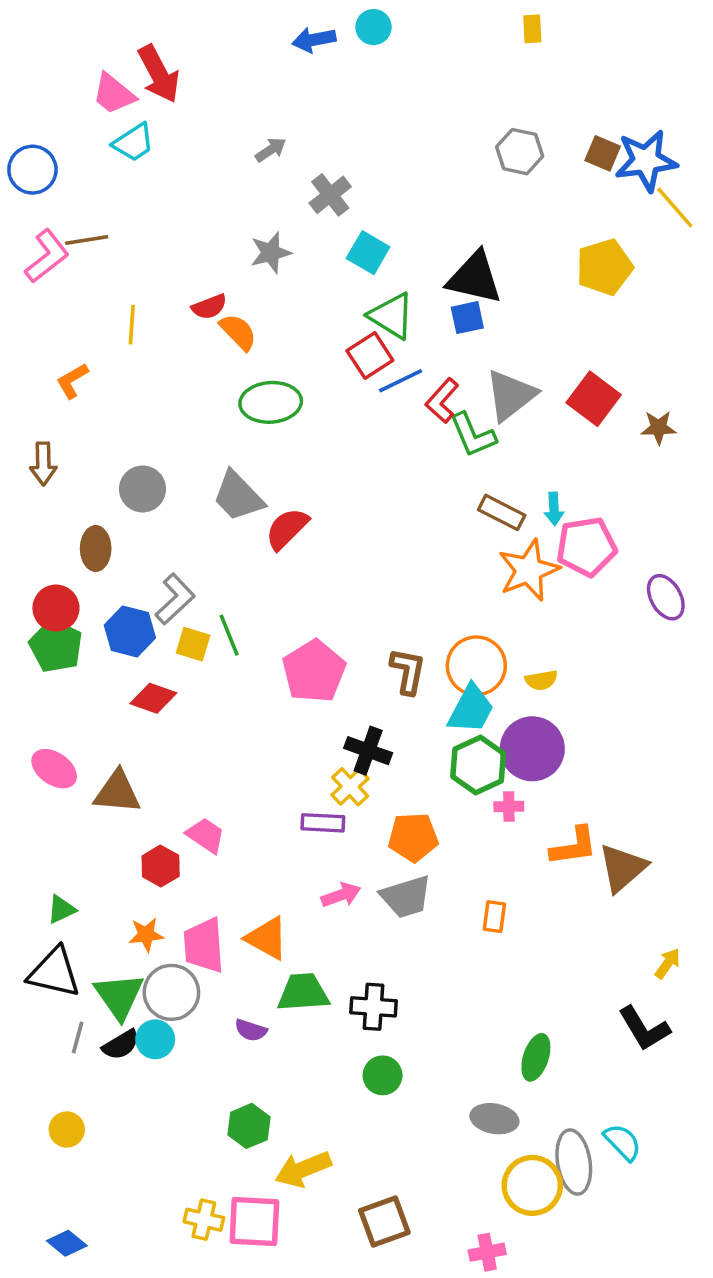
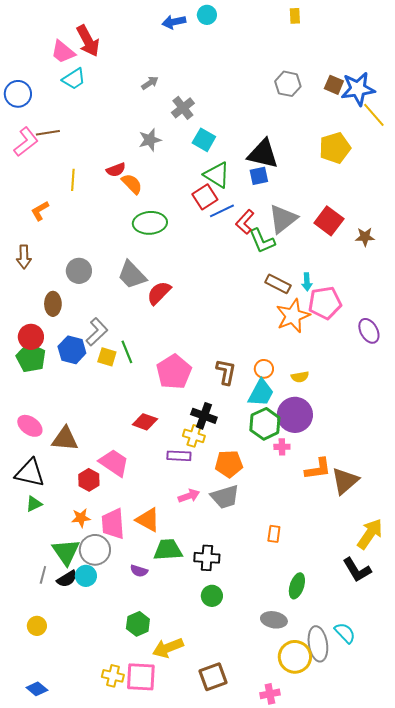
orange circle: (476, 666) -> (264, 369), size x0.6
red diamond: (153, 698) -> (145, 422), moved
yellow cross: (350, 787) -> (194, 436), turned -30
pink trapezoid: (206, 835) -> (114, 463), size x1.4
orange rectangle: (494, 917) -> (274, 534), moved
yellow arrow: (668, 964) -> (370, 534), size x1.8
black triangle: (54, 973) -> (30, 473), moved

